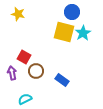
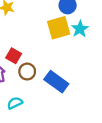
yellow square: (64, 32) -> (59, 28), turned -30
blue rectangle: (62, 80) -> (56, 82), size x1.5

